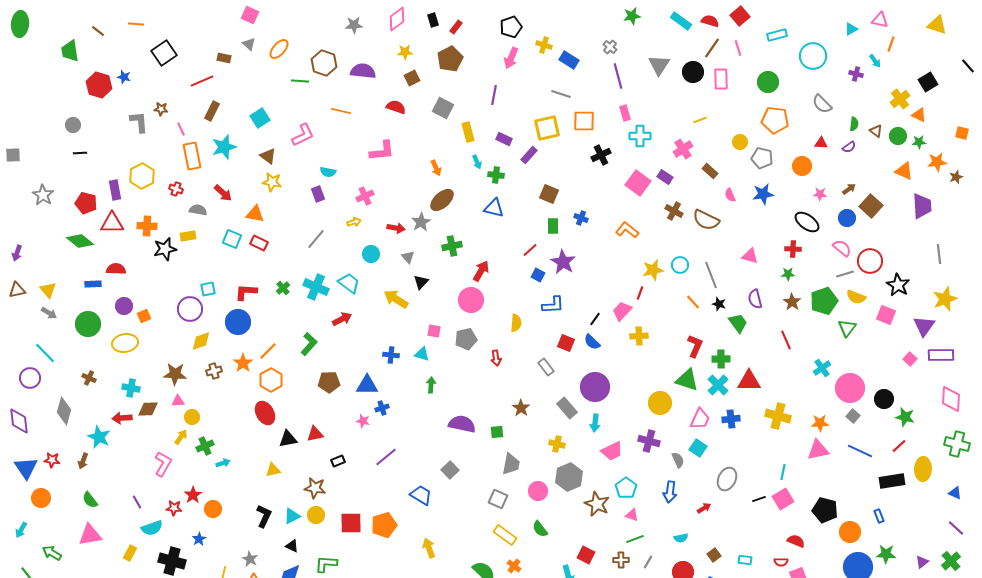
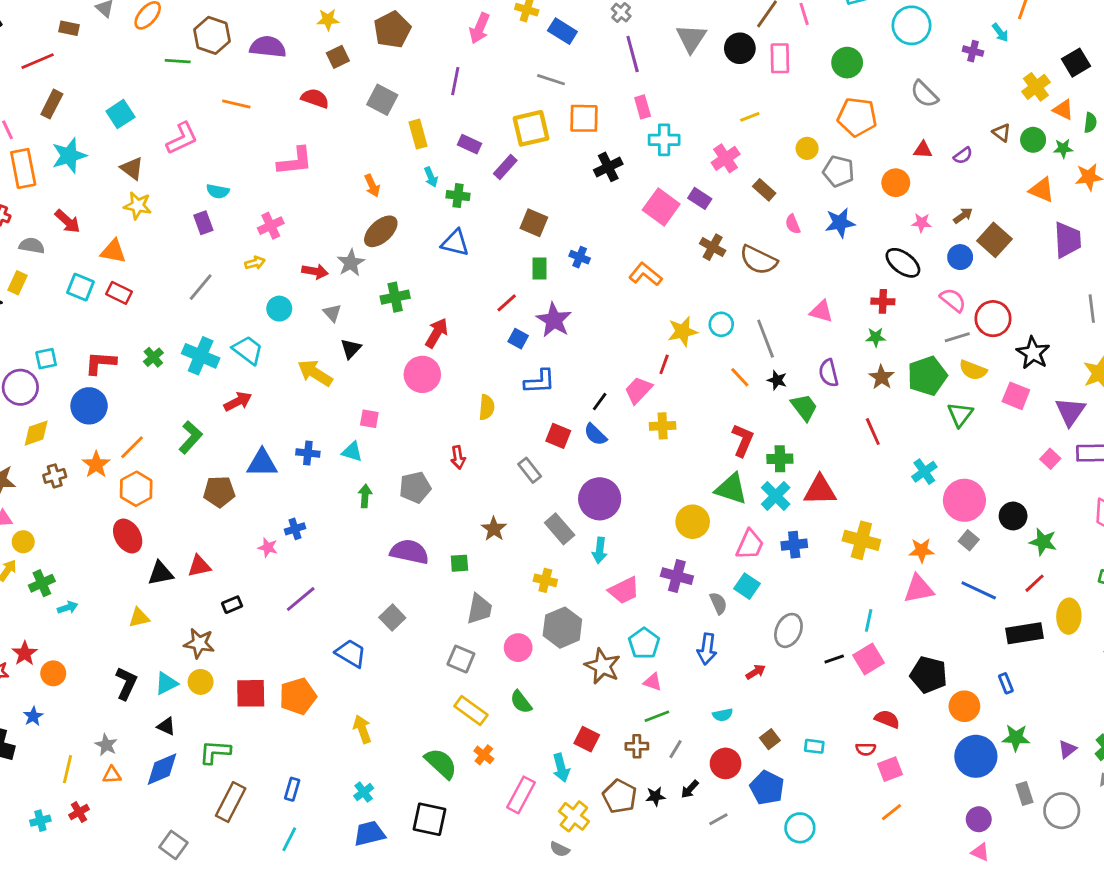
green semicircle: (854, 124) -> (1090, 123), moved
yellow rectangle: (188, 236) -> (17, 283), turned -56
gray pentagon: (466, 339) -> (415, 487), moved
blue triangle: (367, 385) -> (262, 463), moved

